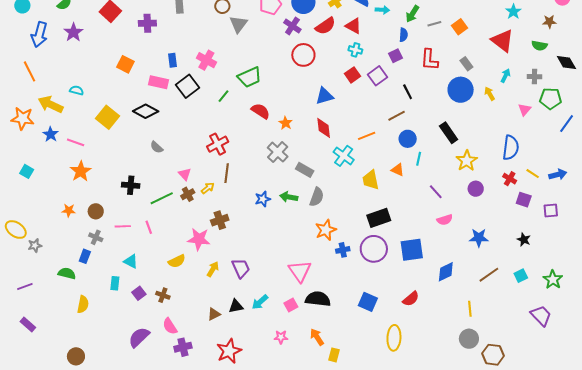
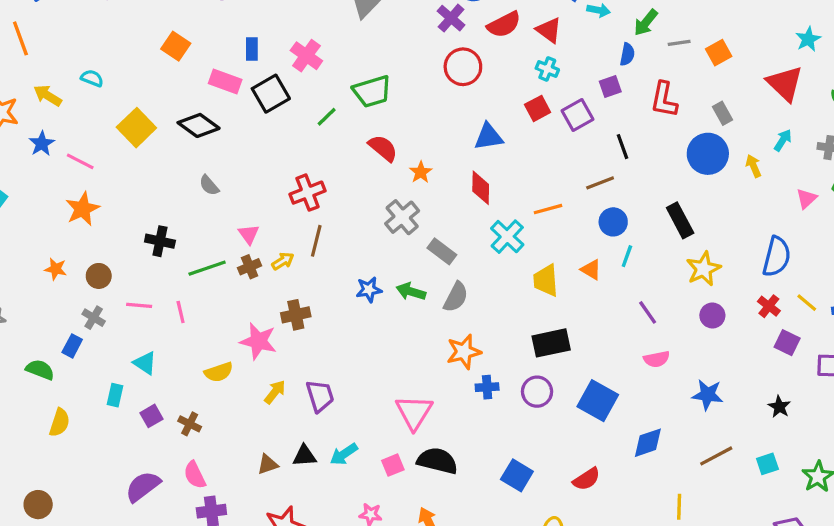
yellow arrow: (51, 104) -> (48, 96), size x0.7
purple circle: (374, 249) -> (537, 392), size x0.7
blue square: (412, 250) -> (598, 401), turned 30

